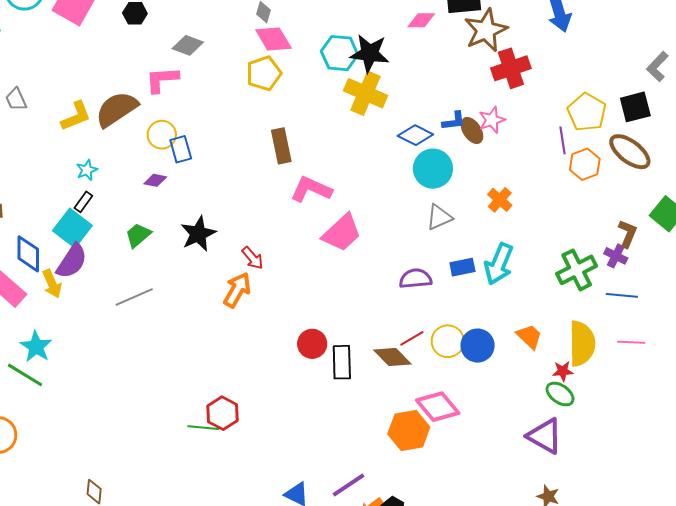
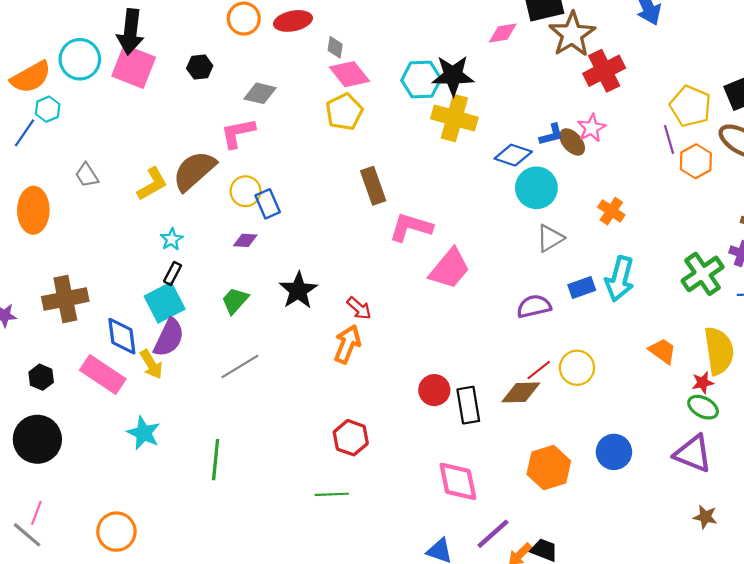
cyan square: (72, 228) -> (165, 303), turned 33
blue circle: (478, 346) -> (614, 452), moved
brown diamond: (392, 357) -> (521, 392), turned -39
green line: (25, 375) -> (216, 460), moved, turned 72
pink diamond: (438, 407) -> (458, 481), moved, turned 36
red hexagon: (223, 413) -> (351, 438), moved

